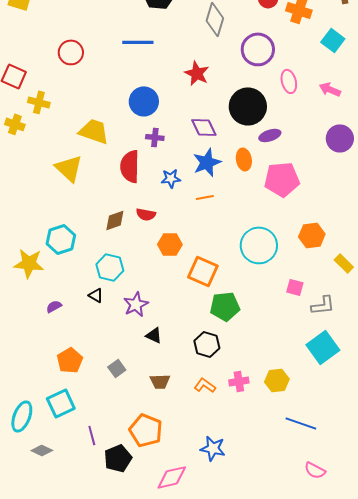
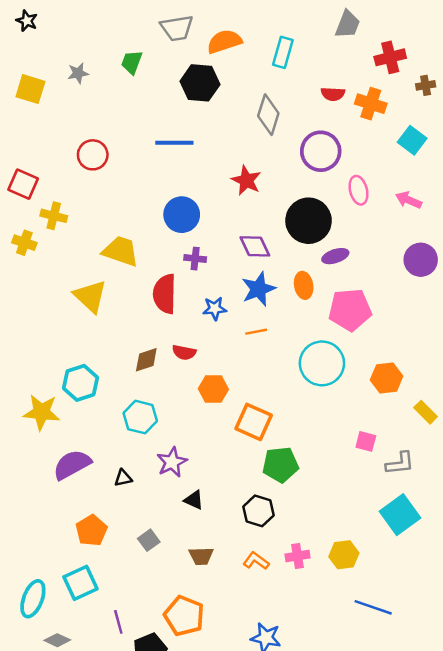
cyan circle: (259, 245) -> (322, 363), moved
black triangle: (96, 295) -> (123, 478), moved, turned -42
purple semicircle: (54, 306) -> (72, 465), size x2.0

